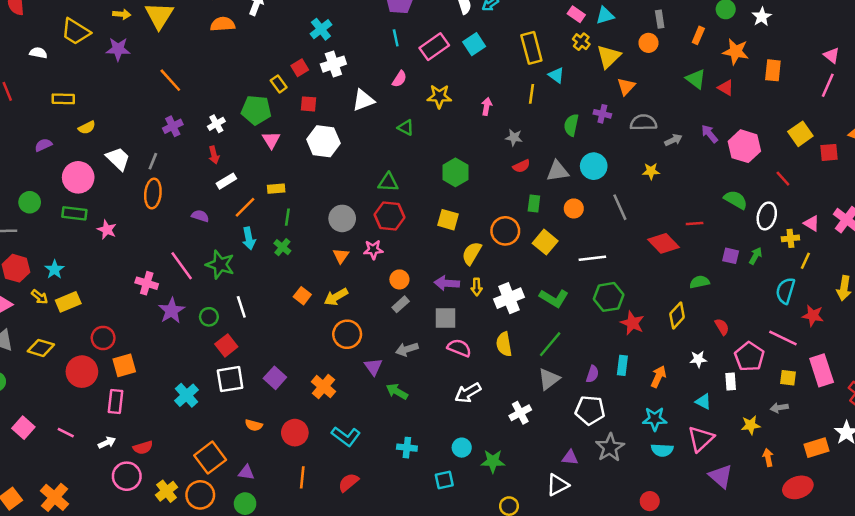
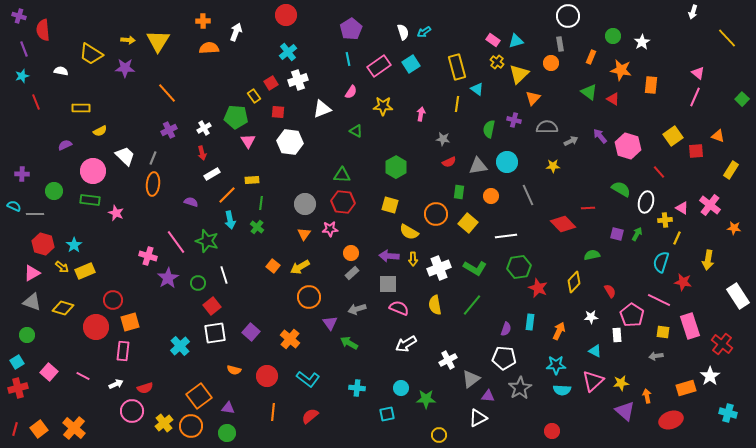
yellow semicircle: (472, 253) -> (409, 232), turned -90
gray triangle: (549, 379) -> (471, 379), moved
yellow star: (751, 425) -> (621, 383), moved
purple triangle: (721, 476) -> (625, 411), moved

